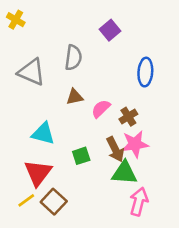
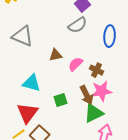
gray semicircle: (73, 58) -> (78, 25), moved, turned 48
brown cross: (128, 117) -> (97, 70), turned -32
green triangle: (124, 173) -> (94, 113), turned -30

